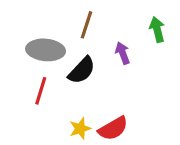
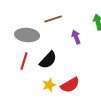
brown line: (86, 25) -> (53, 19), turned 54
black semicircle: (82, 70) -> (48, 60), moved

